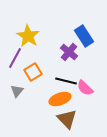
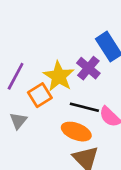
yellow star: (28, 36) -> (59, 76), moved
orange ellipse: (60, 99) -> (76, 132), turned 40

